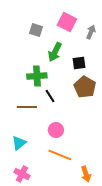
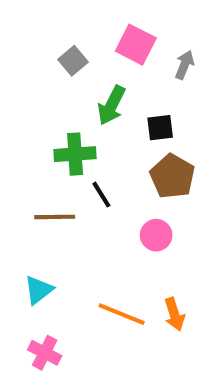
gray square: (36, 30) -> (73, 61), turned 32
pink circle: (56, 130) -> (156, 235), moved
orange arrow: (86, 174) -> (174, 314), moved

